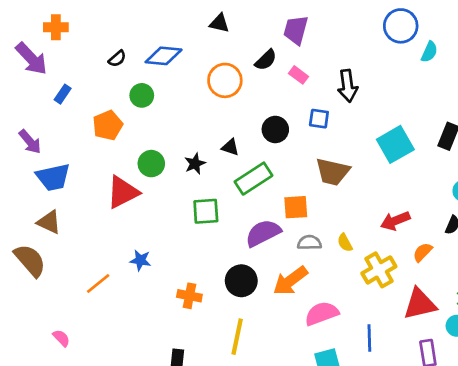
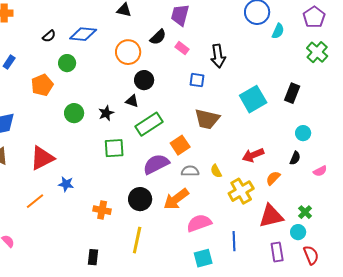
black circle: (275, 129) -> (144, 80), moved
red triangle: (123, 192) -> (42, 158), moved
orange square: (296, 207) -> (180, 145), turned -30

